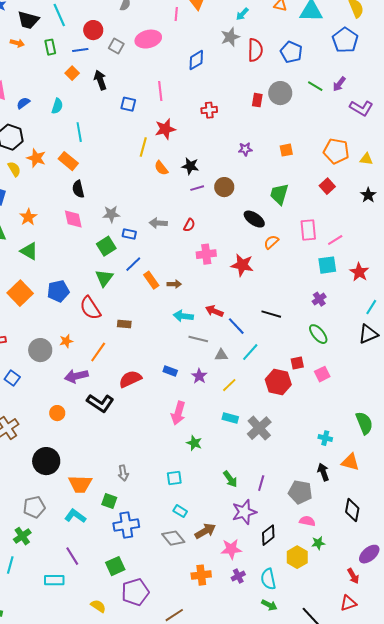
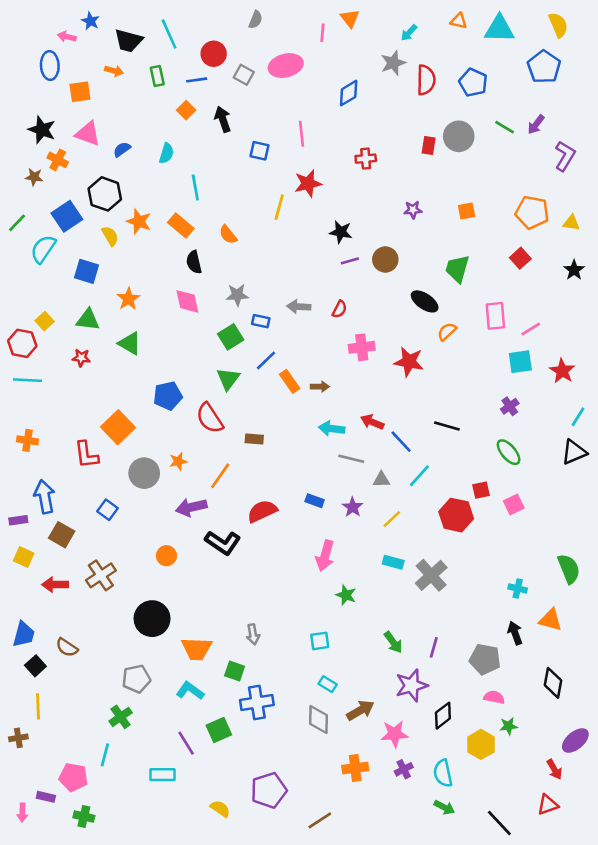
purple L-shape: (361, 108) -> (565, 156), turned -90
orange semicircle: (161, 168) -> (228, 235), moved
orange square: (20, 293) -> (118, 427), moved
gray diamond: (173, 538) -> (318, 720), turned 40
green square: (115, 566) -> (219, 730), moved

